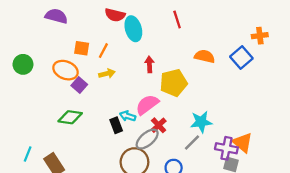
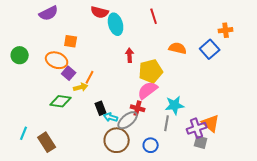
purple semicircle: (56, 16) -> (49, 13), turned 138
orange line: (103, 51) -> (90, 77), moved
yellow arrow: (107, 74) -> (81, 87), moved
pink semicircle: (147, 105) -> (148, 90), moved
cyan arrow: (128, 116) -> (111, 117), moved
red cross: (159, 125) -> (138, 108), turned -32
gray line: (192, 143) -> (167, 123), turned -35
purple cross: (226, 148) -> (197, 128), turned -30

